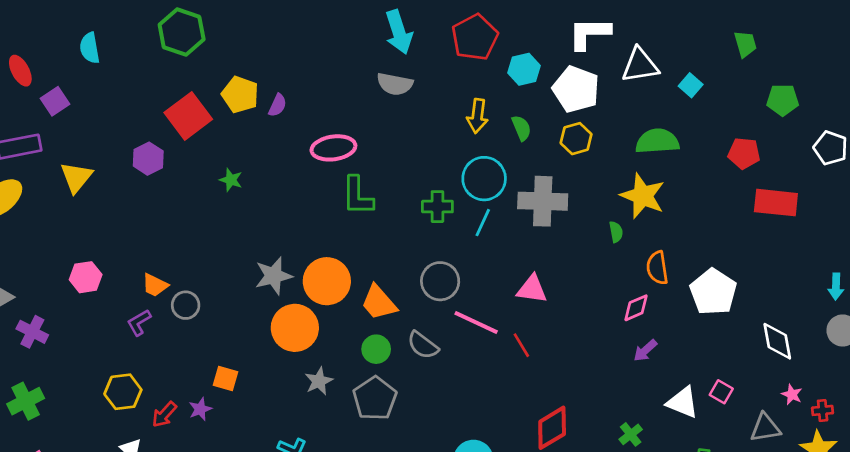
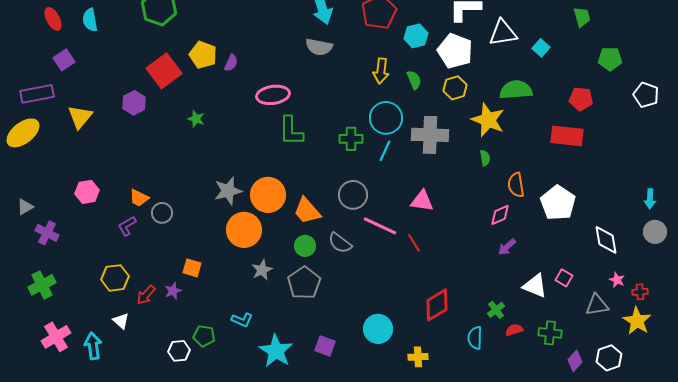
red ellipse: (20, 71) -> (53, 19), moved
yellow star: (643, 196) -> (488, 120), moved
red rectangle: (776, 203) -> (567, 136), moved

